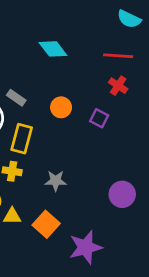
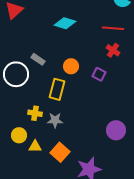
cyan diamond: (53, 49) -> (65, 23), turned -35
yellow rectangle: (22, 139) -> (57, 89), moved
gray star: (56, 181) -> (55, 120), moved

